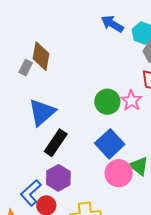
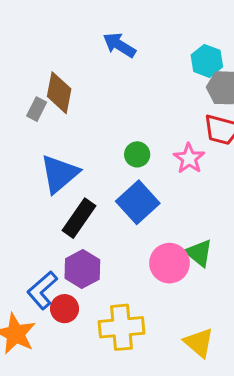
blue arrow: (112, 24) -> (119, 45), moved
green circle: (107, 102) -> (137, 154), moved, size x0.7
blue square: (110, 144) -> (138, 202), moved

